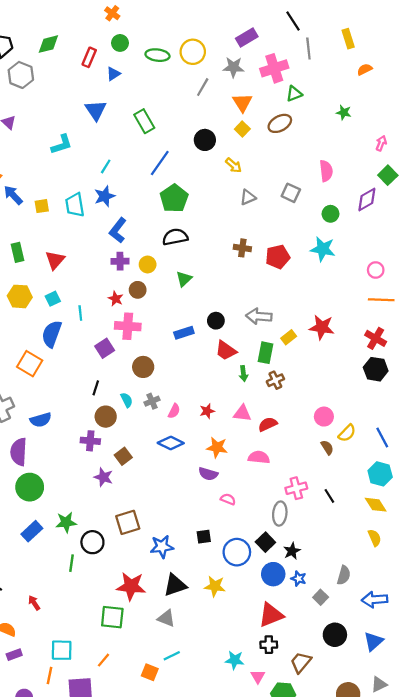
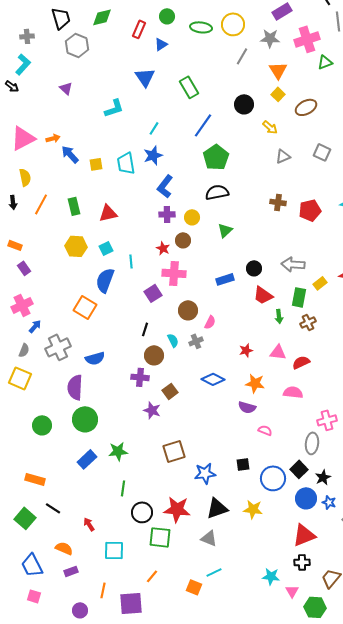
brown ellipse: (280, 123) -> (306, 107), moved
red triangle: (55, 260) -> (108, 213), turned 36
pink semicircle: (174, 411) -> (210, 322), moved
black circle: (92, 542) -> (142, 512), moved
cyan square: (62, 650) -> (114, 550), moved

